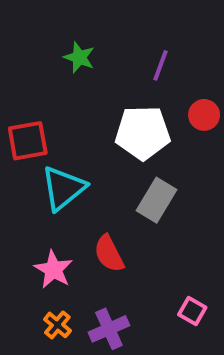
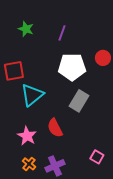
green star: (79, 57) -> (26, 29), moved
purple line: (160, 65) -> (62, 33), moved

